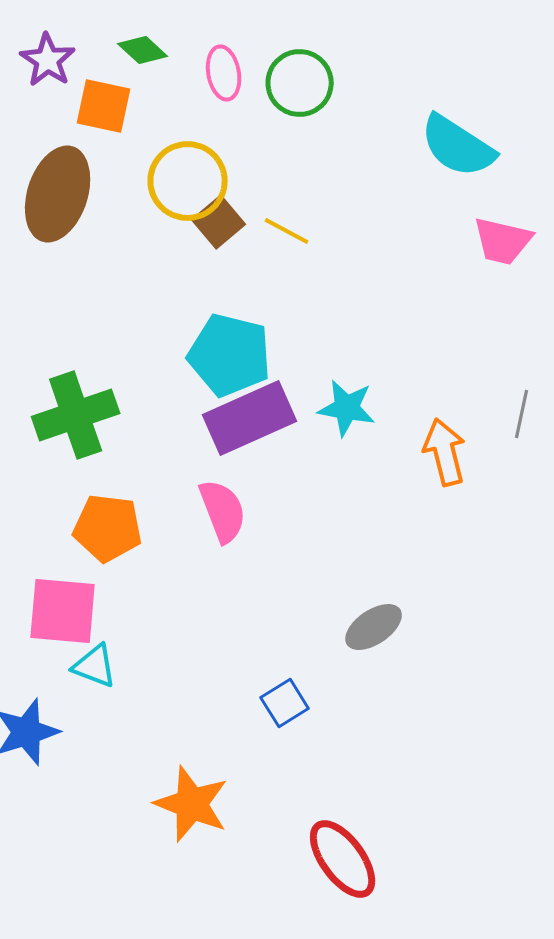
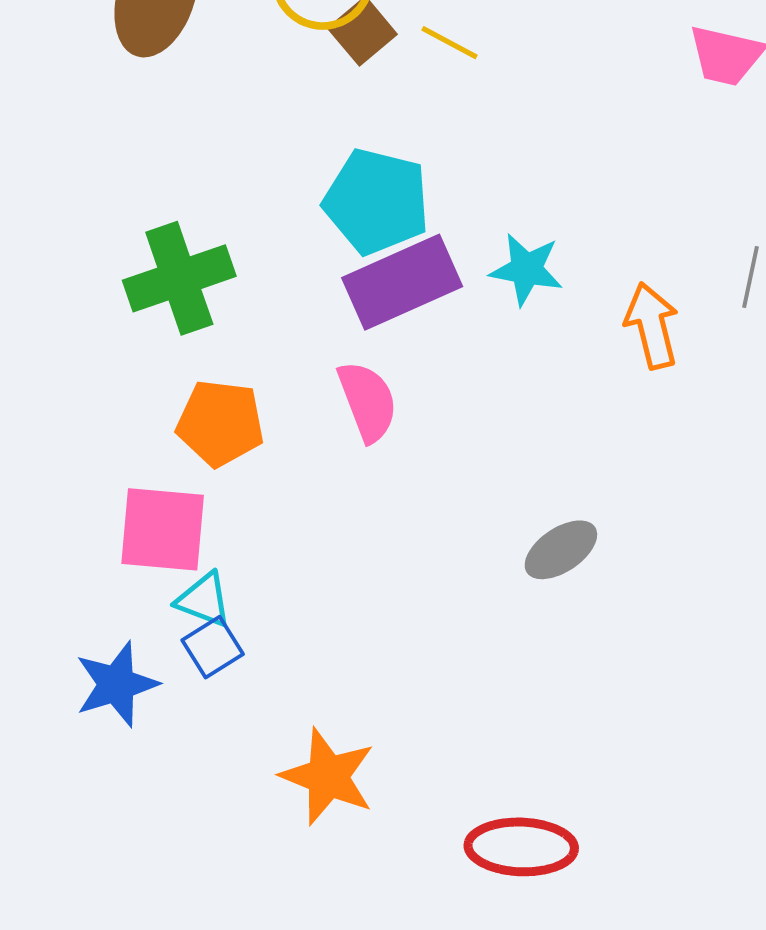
blue square: (285, 703) -> (213, 647), moved
red ellipse: (343, 859) -> (521, 847), turned -52

